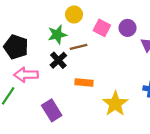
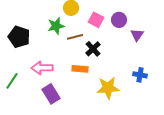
black cross: (58, 60) -> (93, 49), moved
pink arrow: (26, 75) -> (42, 68), moved
yellow star: (115, 104) -> (108, 88), turned 30

